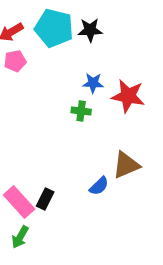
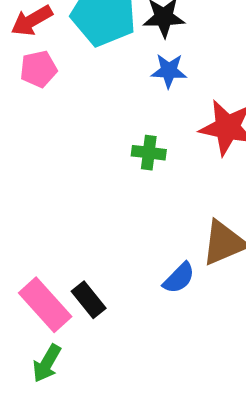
blue star: (93, 83) -> (169, 71), moved
black rectangle: (45, 199) -> (89, 300), turned -65

